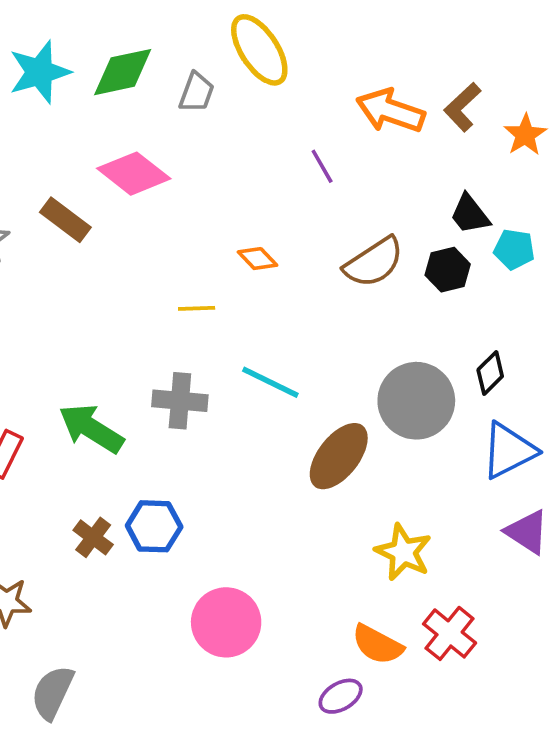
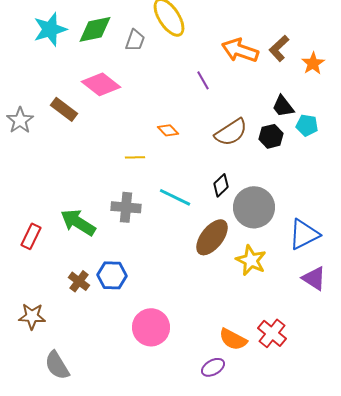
black diamond: (490, 373) -> (221, 185), moved
yellow star: (403, 552) -> (251, 260), moved
gray semicircle: (52, 693) -> (57, 365), turned -56

